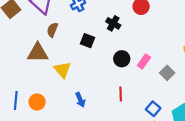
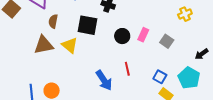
black square: (87, 41) -> (87, 25), size x1.5
yellow triangle: (62, 70) -> (70, 45), moved
blue arrow: (80, 100) -> (104, 80), moved, size x1.5

